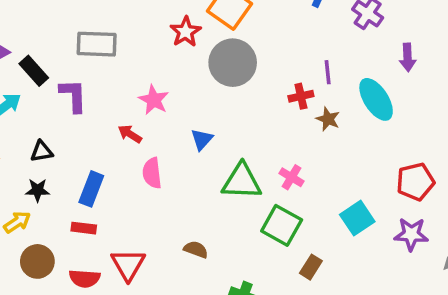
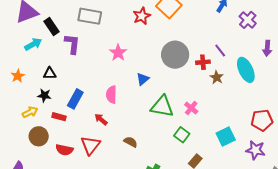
gray circle: (233, 63) -> (175, 55), moved
purple line: (328, 72) -> (220, 50), turned -40
red arrow: (130, 134) -> (101, 119), moved
green square: (282, 225) -> (182, 135), size x0.7
red rectangle: (84, 228) -> (59, 117), moved

